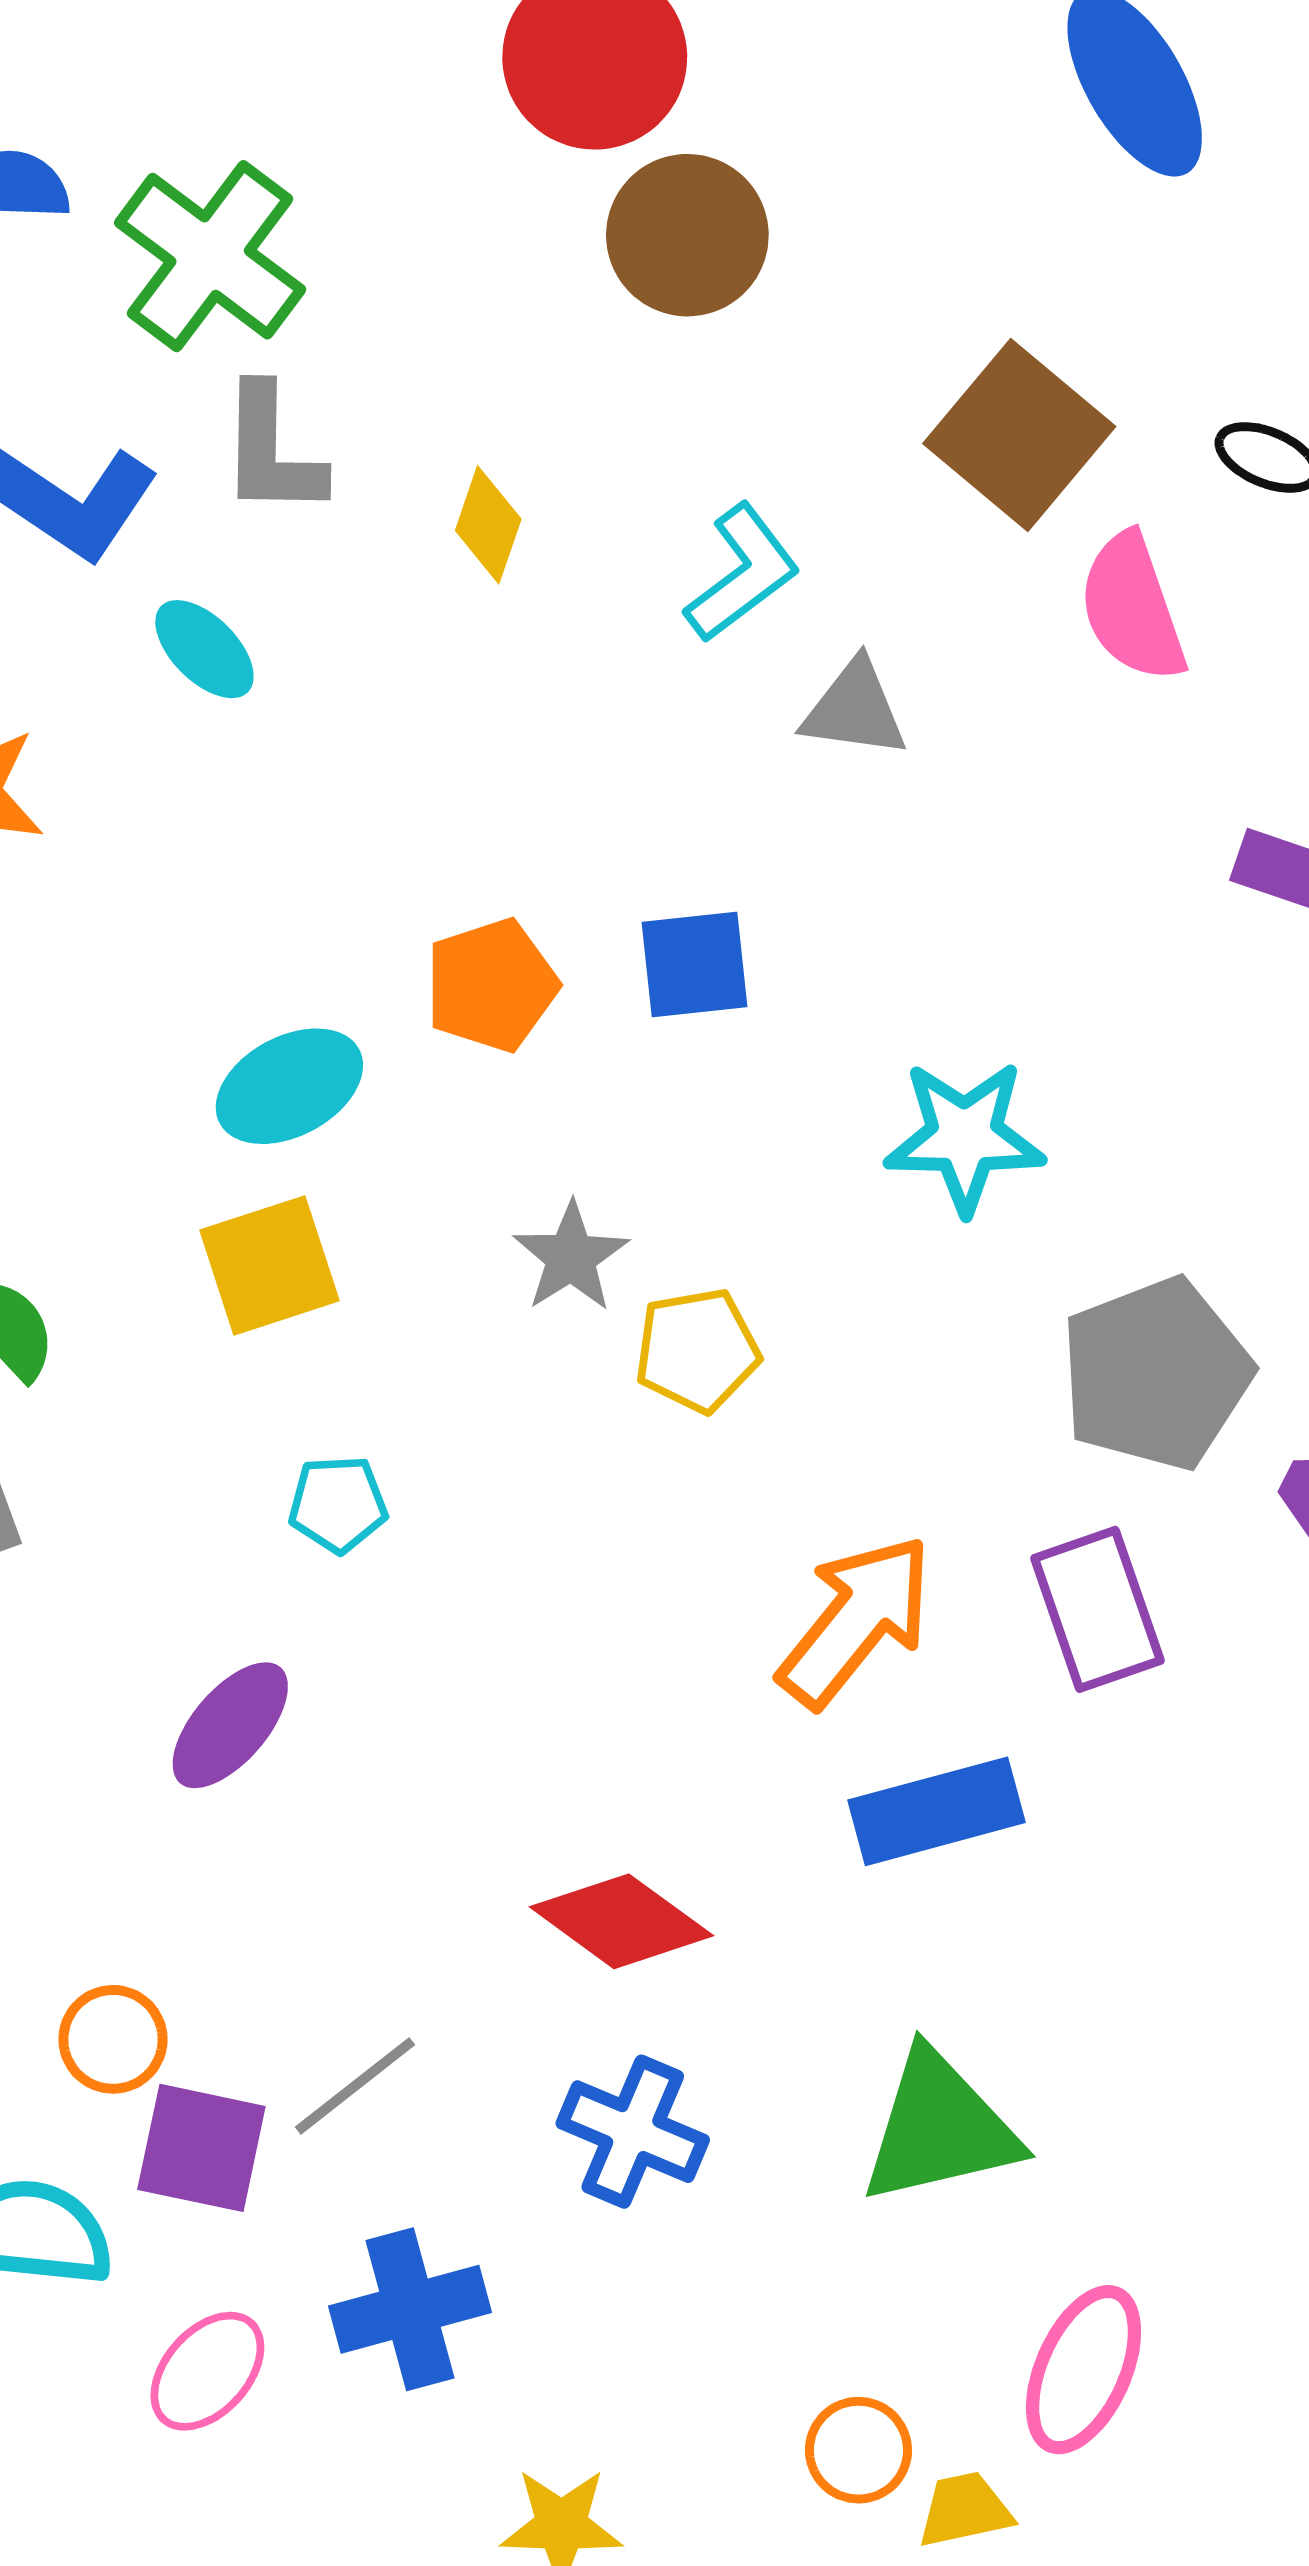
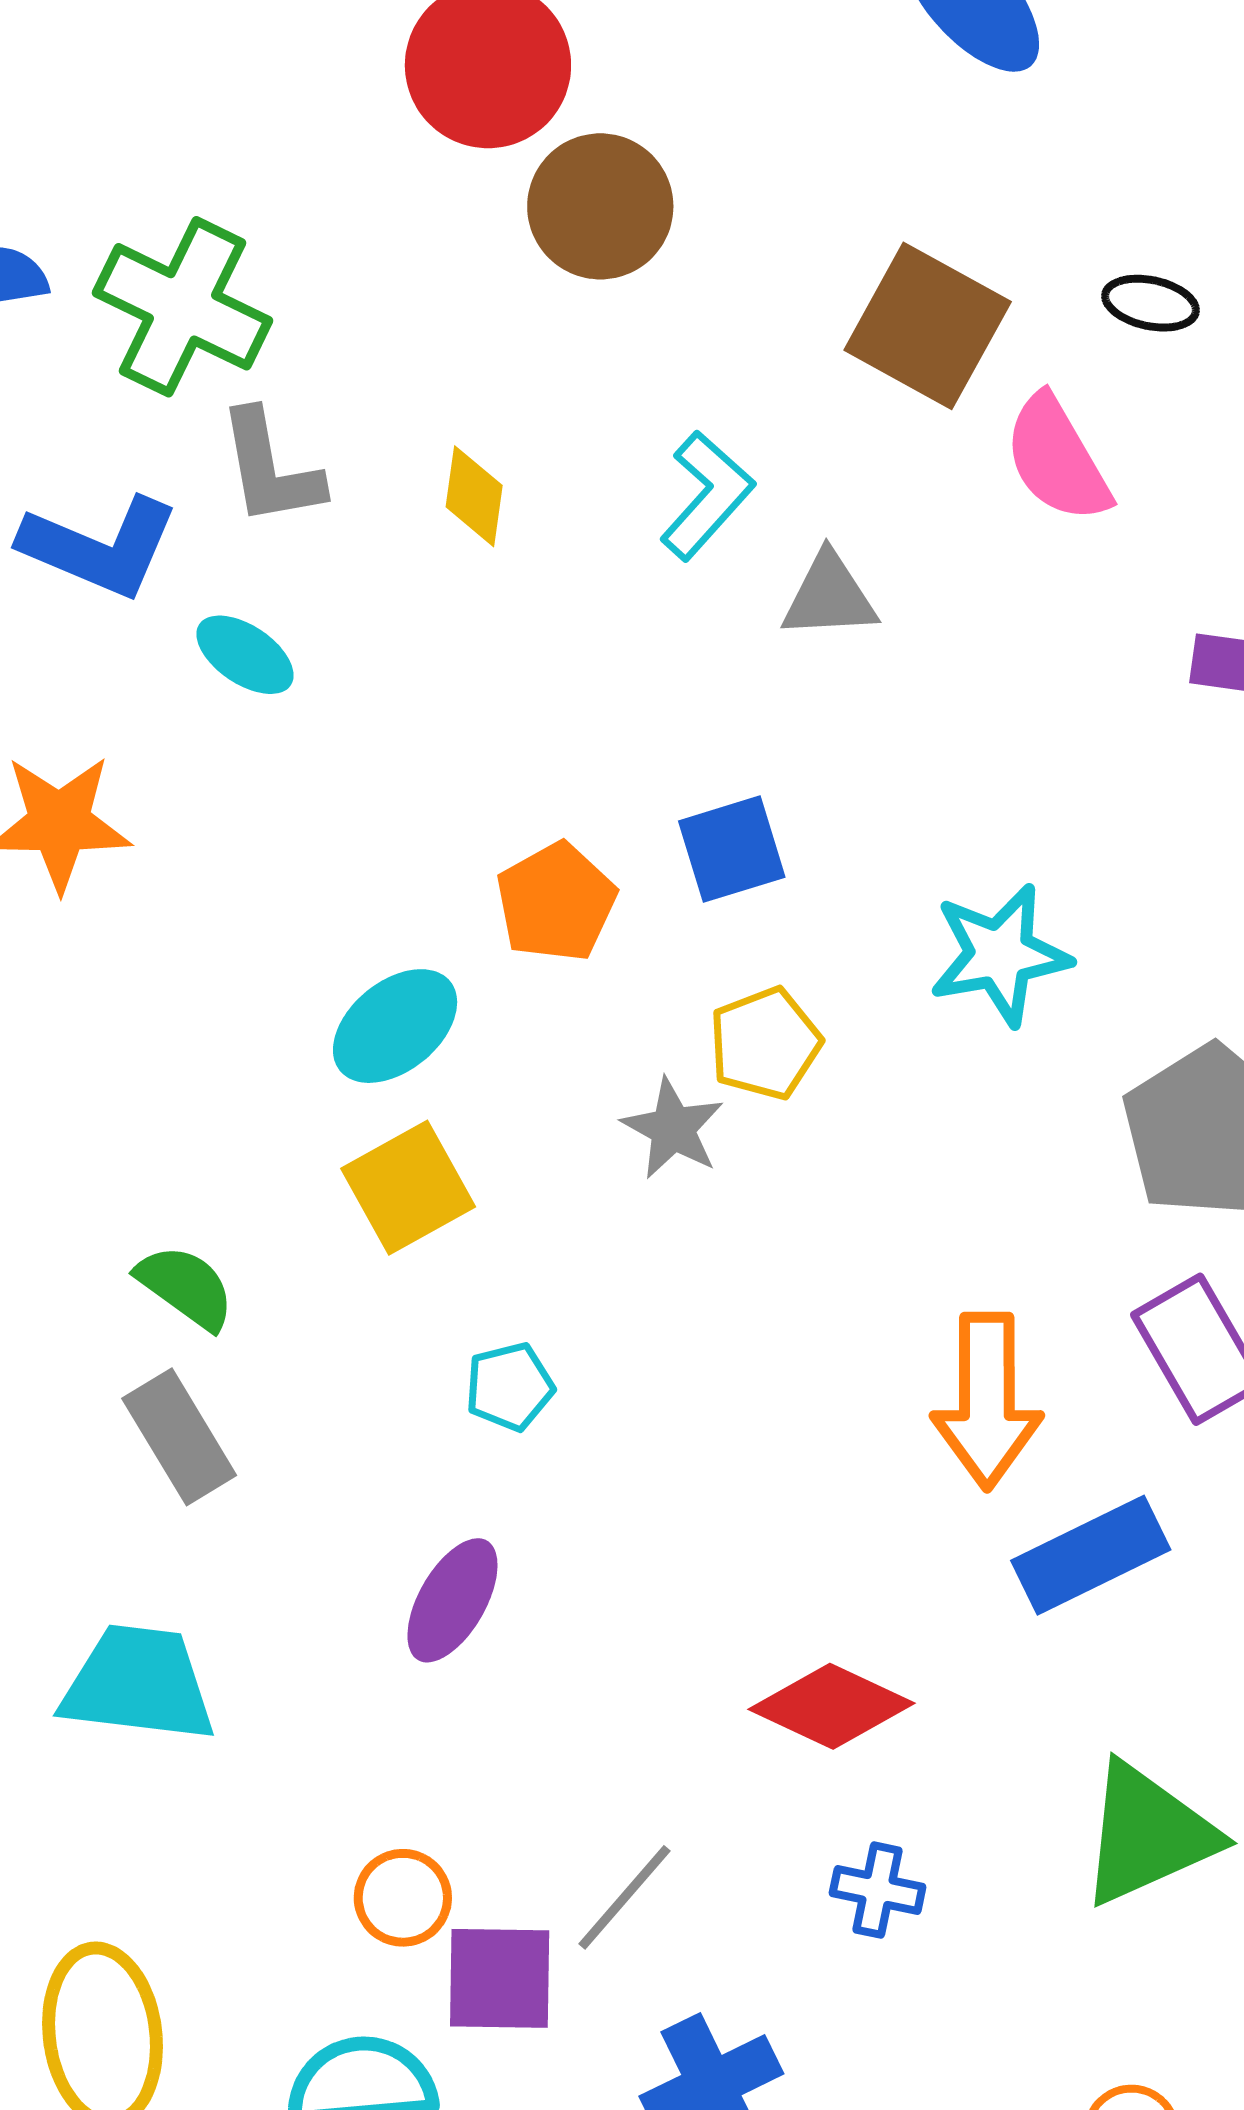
yellow pentagon: (697, 1350) -> (765, 1043), moved
orange arrow: (856, 1621) -> (987, 1401), turned 152
blue cross: (633, 2132) -> (878, 1890), size x0.7

